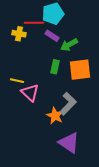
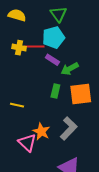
yellow cross: (19, 34) -> (19, 48), moved
pink triangle: (30, 93) -> (27, 143), moved
orange star: (55, 116) -> (41, 131), moved

